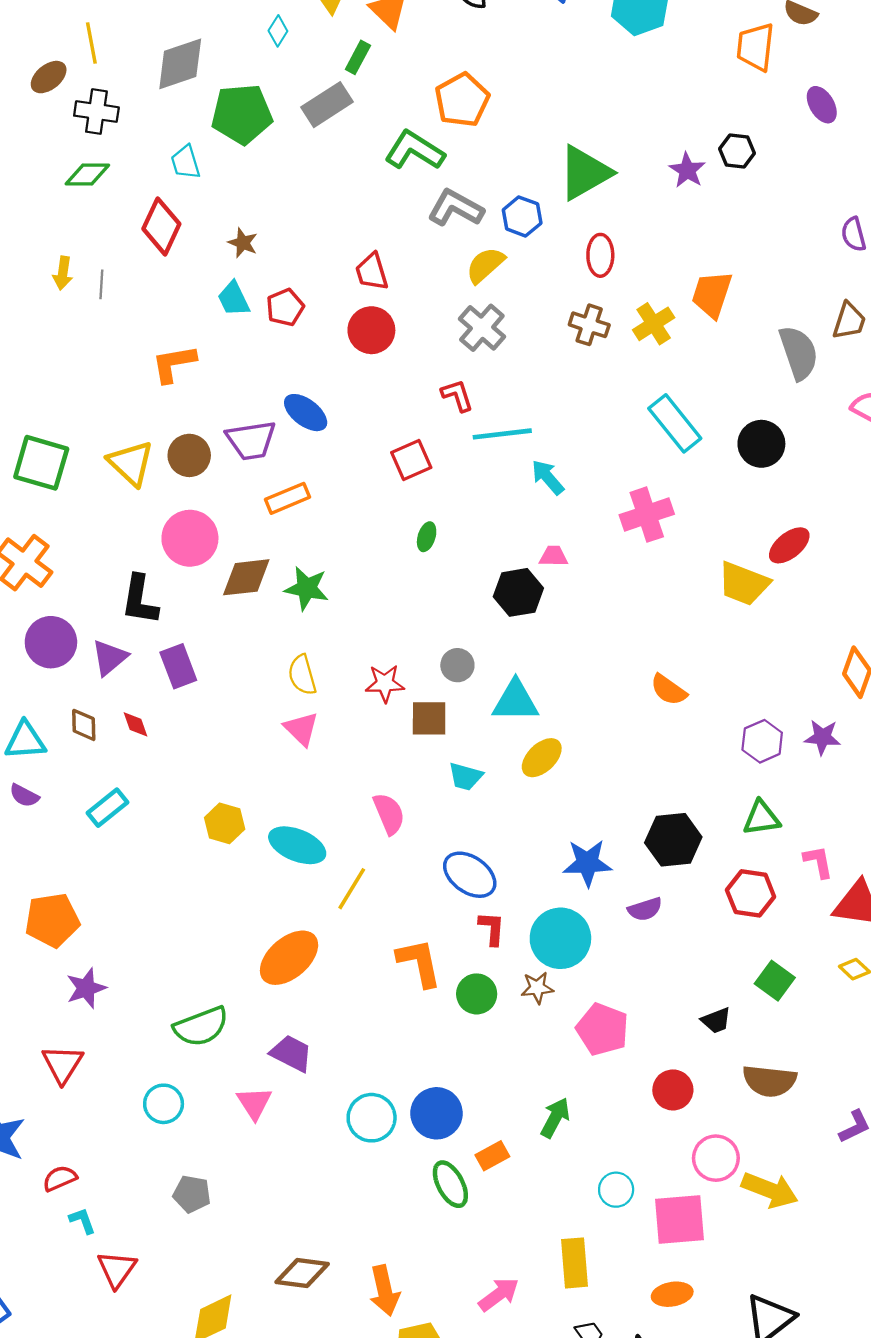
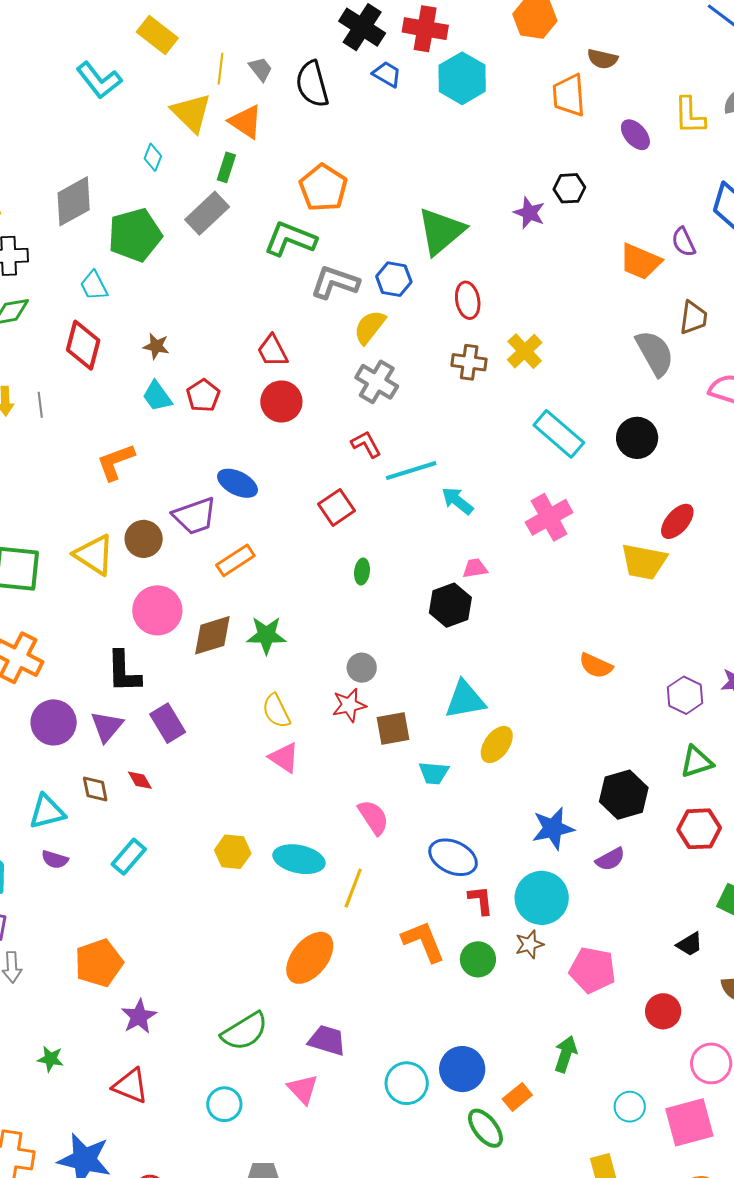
orange trapezoid: (712, 294) -> (640, 262), moved, turned -75
gray circle: (457, 665) -> (362, 668), moved
red triangle: (62, 1064) -> (131, 1086), turned -30

